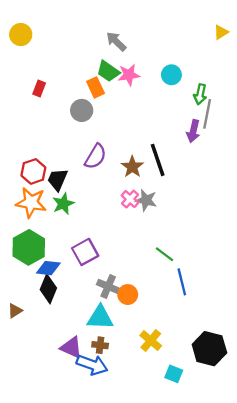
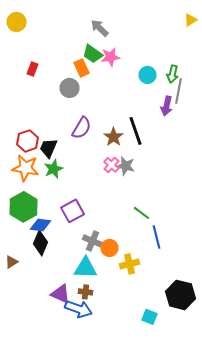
cyan circle: (171, 75) -> (148, 75), moved
yellow cross: (151, 341) -> (130, 264), moved, turned 36

